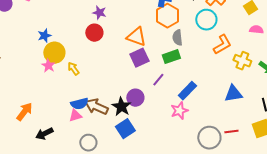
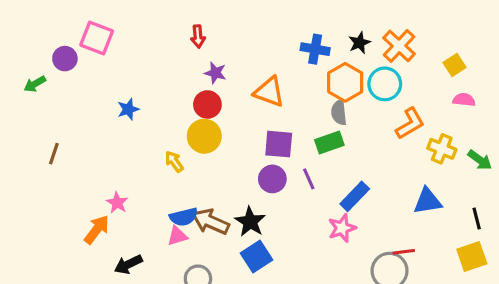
orange hexagon: (167, 16) -> (345, 82), moved
orange triangle: (136, 37) -> (269, 92), moved
yellow circle: (54, 53) -> (204, 136), moved
purple square: (139, 58) -> (279, 144), turned 30
pink star: (48, 66) -> (117, 203), moved
purple line: (158, 80) -> (309, 179), turned -64
purple circle: (135, 98) -> (272, 179), moved
red line: (231, 132) -> (404, 252), moved

